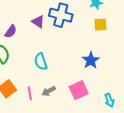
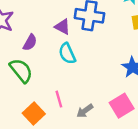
cyan semicircle: (41, 62) -> (67, 54), moved
pink line: (30, 93) -> (59, 99), moved

